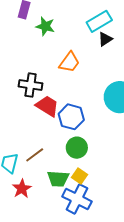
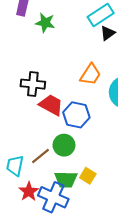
orange trapezoid: (69, 62) -> (90, 74), moved
green circle: (77, 148) -> (64, 145), moved
blue cross: (77, 199) -> (53, 197), moved

